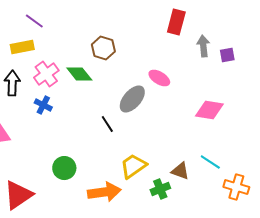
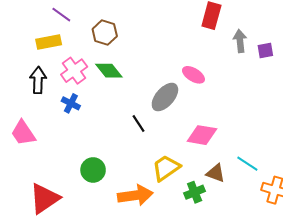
brown hexagon: (103, 48) -> (105, 33), moved
pink diamond: (209, 110) -> (202, 135), moved

